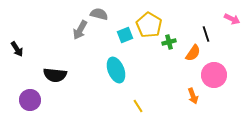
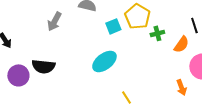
gray arrow: (80, 30) -> (54, 21), moved
cyan ellipse: (116, 70) -> (104, 61), turned 75
purple circle: (30, 100) -> (18, 75), moved

